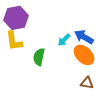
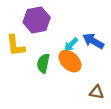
purple hexagon: (16, 18) -> (37, 20), moved
orange ellipse: (84, 55) -> (70, 61), moved

